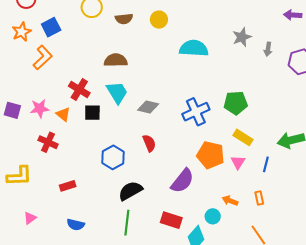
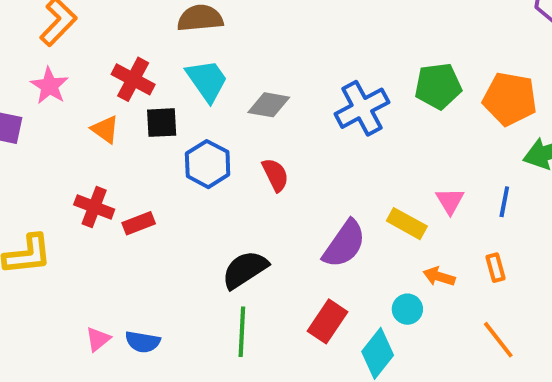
pink star: (40, 108) -> (49, 86), moved, turned -30
yellow rectangle: (243, 137) -> (407, 224), moved
red cross: (48, 142) -> (94, 207), moved
orange pentagon: (210, 155) -> (510, 99), moved
blue hexagon: (113, 157) -> (208, 164), moved
red rectangle: (68, 186) -> (139, 223), moved
pink triangle: (30, 218) -> (98, 339), moved
red rectangle: (171, 220) -> (328, 321), turned -70

